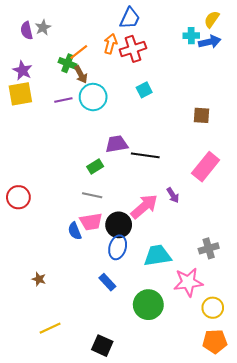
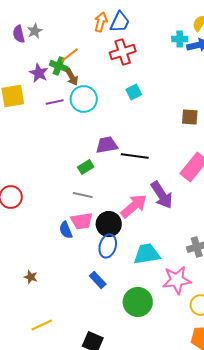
orange arrow: (110, 44) -> (101, 22), moved
purple star: (22, 70) -> (39, 73), moved
purple arrow: (173, 195) -> (162, 195), size x1.8

